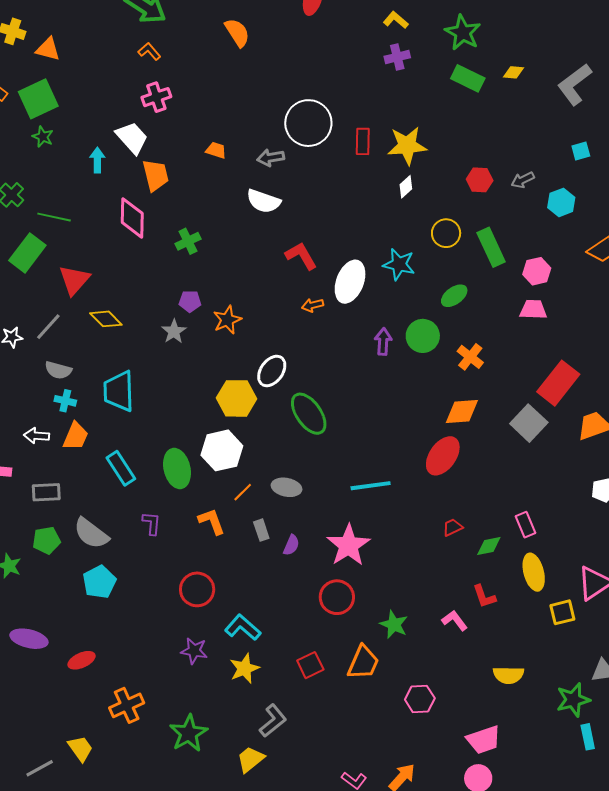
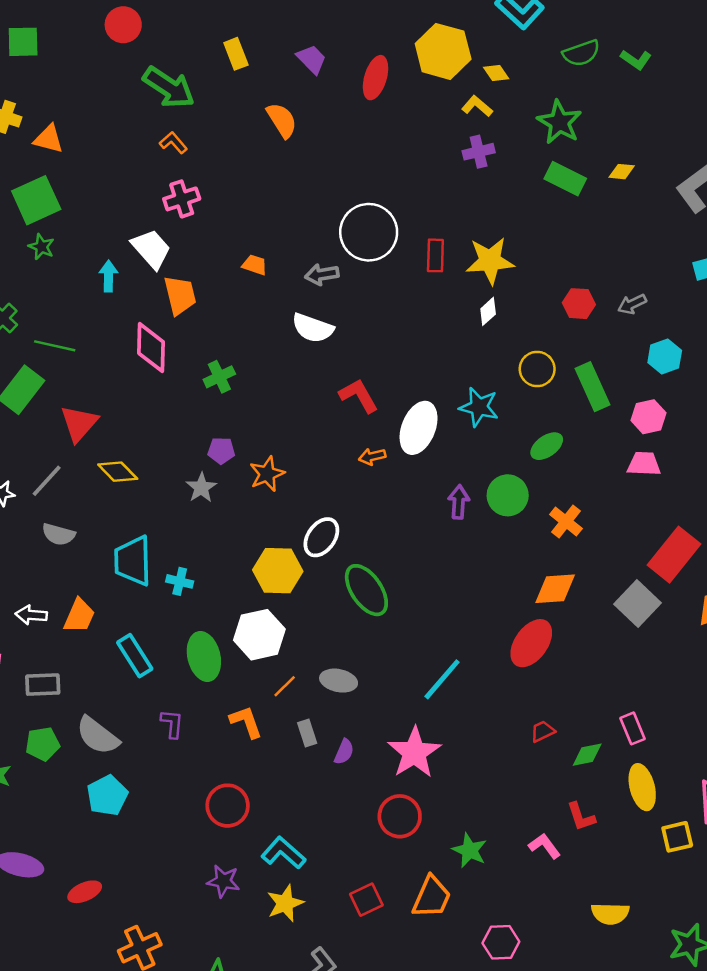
cyan hexagon: (561, 202) -> (665, 356), moved
cyan cross: (65, 401) -> (180, 581), moved
cyan line: (371, 486) -> (442, 679), turned -42

